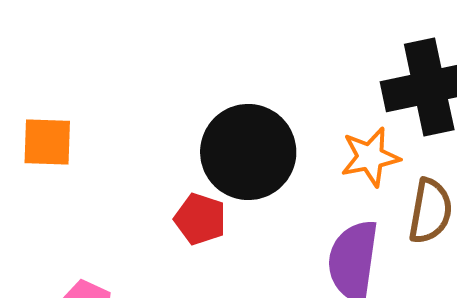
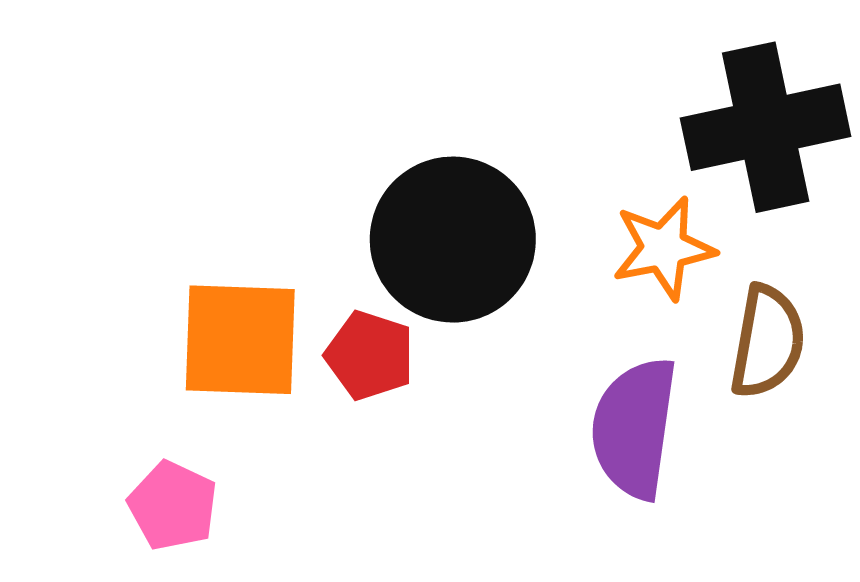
orange square: (47, 142) -> (240, 340), moved, size x1.4

